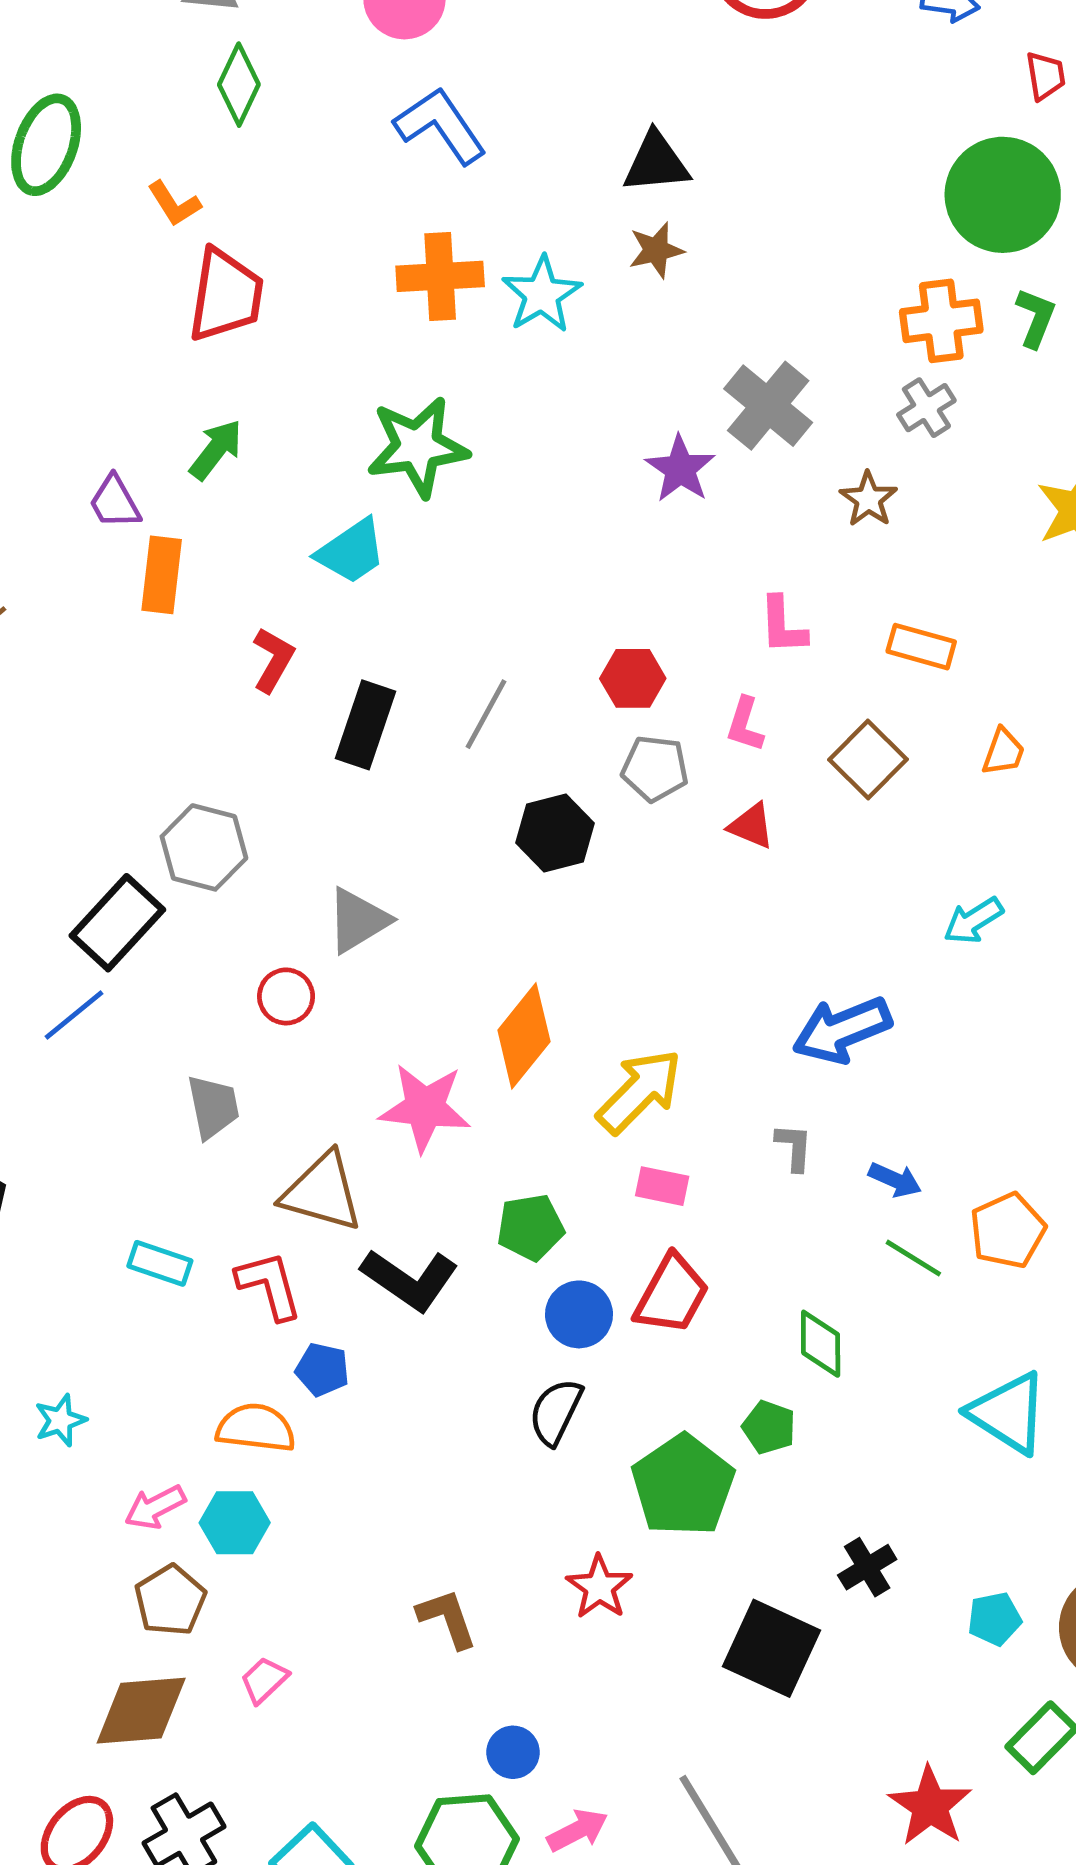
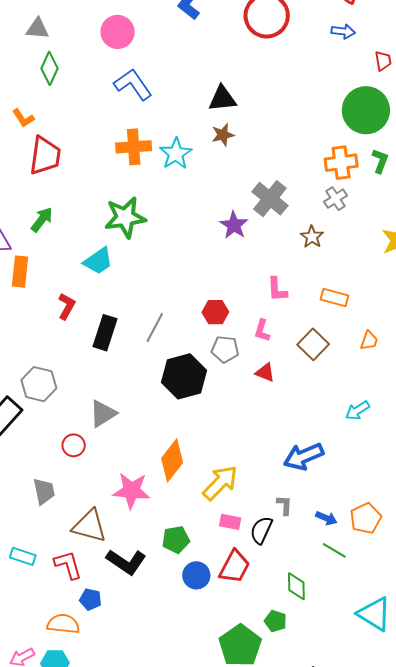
black hexagon: (555, 833) -> (184, 376), size x1.4
orange pentagon: (1008, 1231) -> (366, 518), moved
black semicircle: (556, 1412) -> (261, 530), moved

